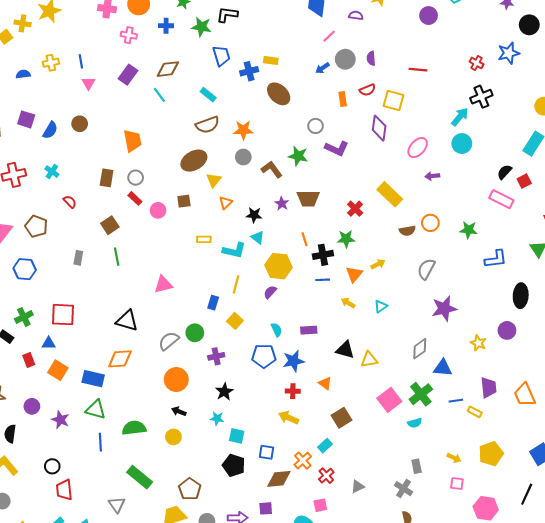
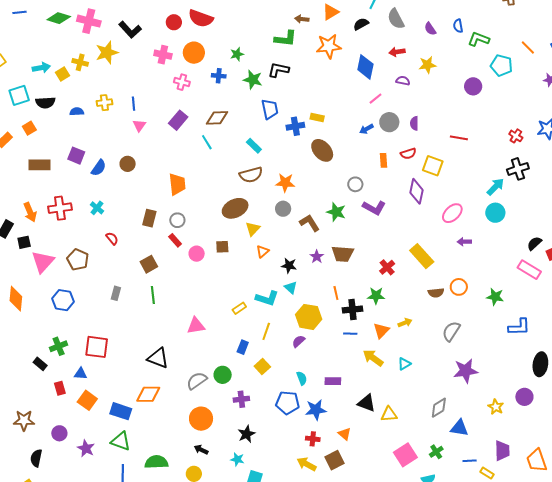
yellow rectangle: (204, 239) -> (239, 308), moved, turned -40
yellow arrow: (348, 303) -> (373, 358), size x1.5
green cross: (421, 394) -> (436, 452), size x0.6
brown square: (341, 418) -> (334, 460), moved

